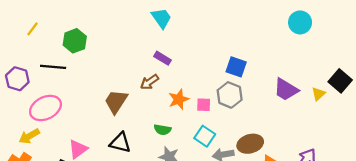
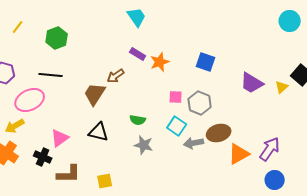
cyan circle: (300, 22) -> (290, 21), moved
black line: (53, 67) -> (51, 75), moved
brown arrow: (149, 82) -> (116, 76), moved
gray hexagon: (230, 95) -> (200, 103), moved
orange star: (179, 99) -> (160, 62), moved

